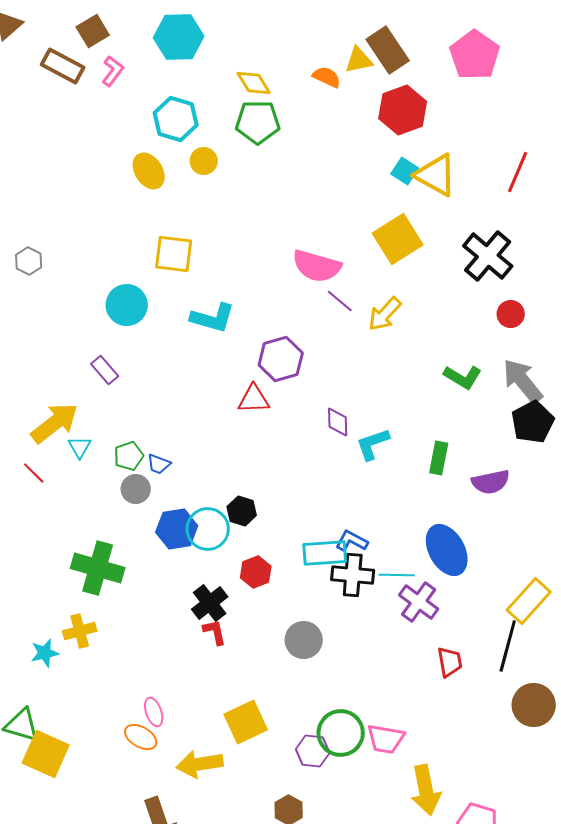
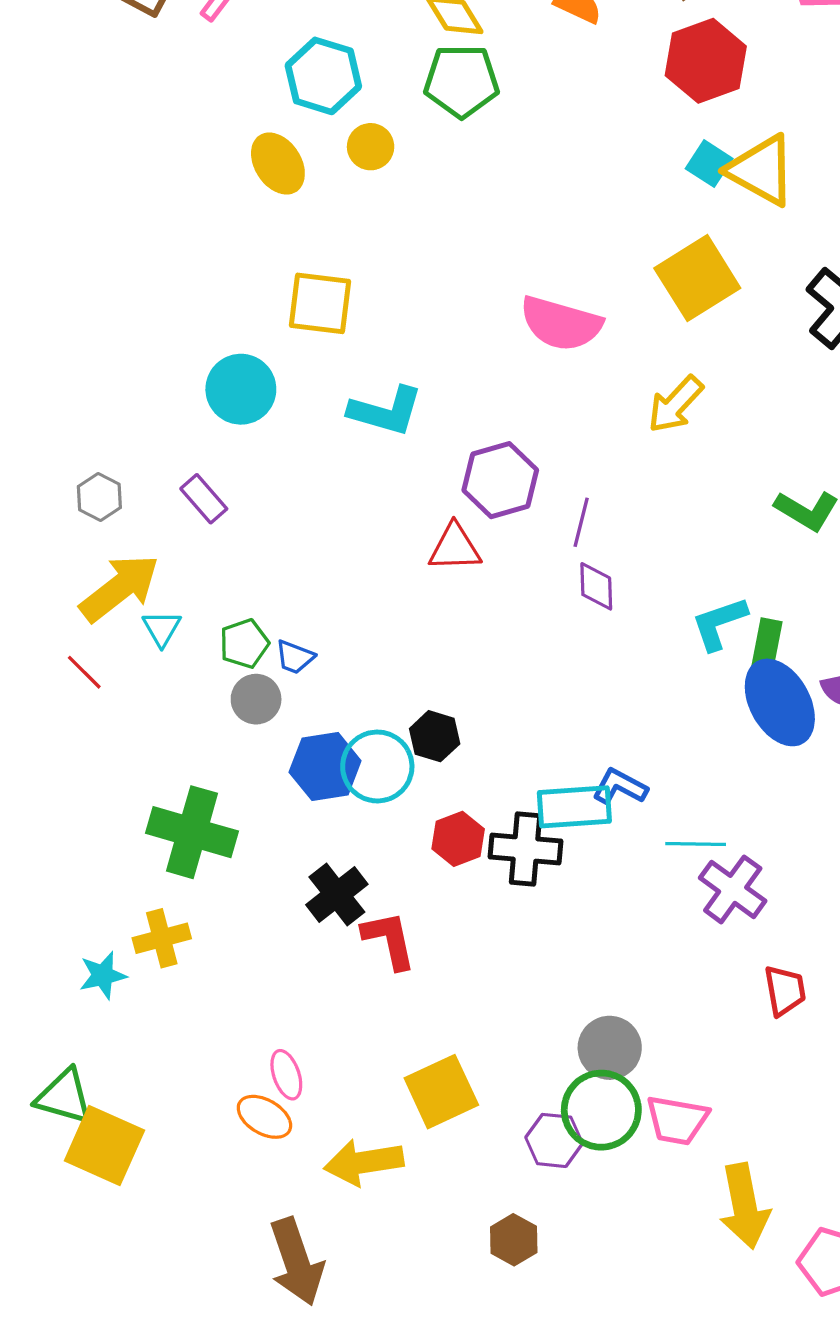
gray hexagon: (29, 261) -> (99, 497), moved
purple line: (340, 301) -> (581, 522), moved, turned 64
cyan L-shape: (373, 444) -> (719, 623), moved
blue ellipse: (447, 550) -> (780, 702), moved
black cross: (353, 575) -> (526, 849), moved
black cross: (210, 603) -> (337, 895), moved
red L-shape: (215, 632) -> (389, 940), size x1.4
gray circle: (304, 640) -> (610, 1048), moved

